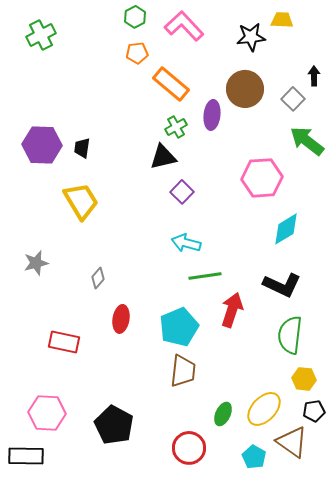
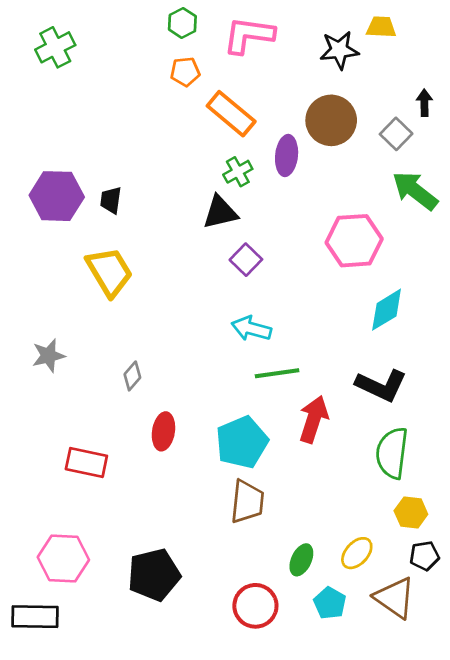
pink L-shape: (184, 26) -> (249, 35), turned -39
yellow ellipse: (264, 409) -> (357, 553), size x0.7
black pentagon: (114, 425) -> (154, 575), turned 30
cyan pentagon: (254, 457) -> (330, 603), moved

